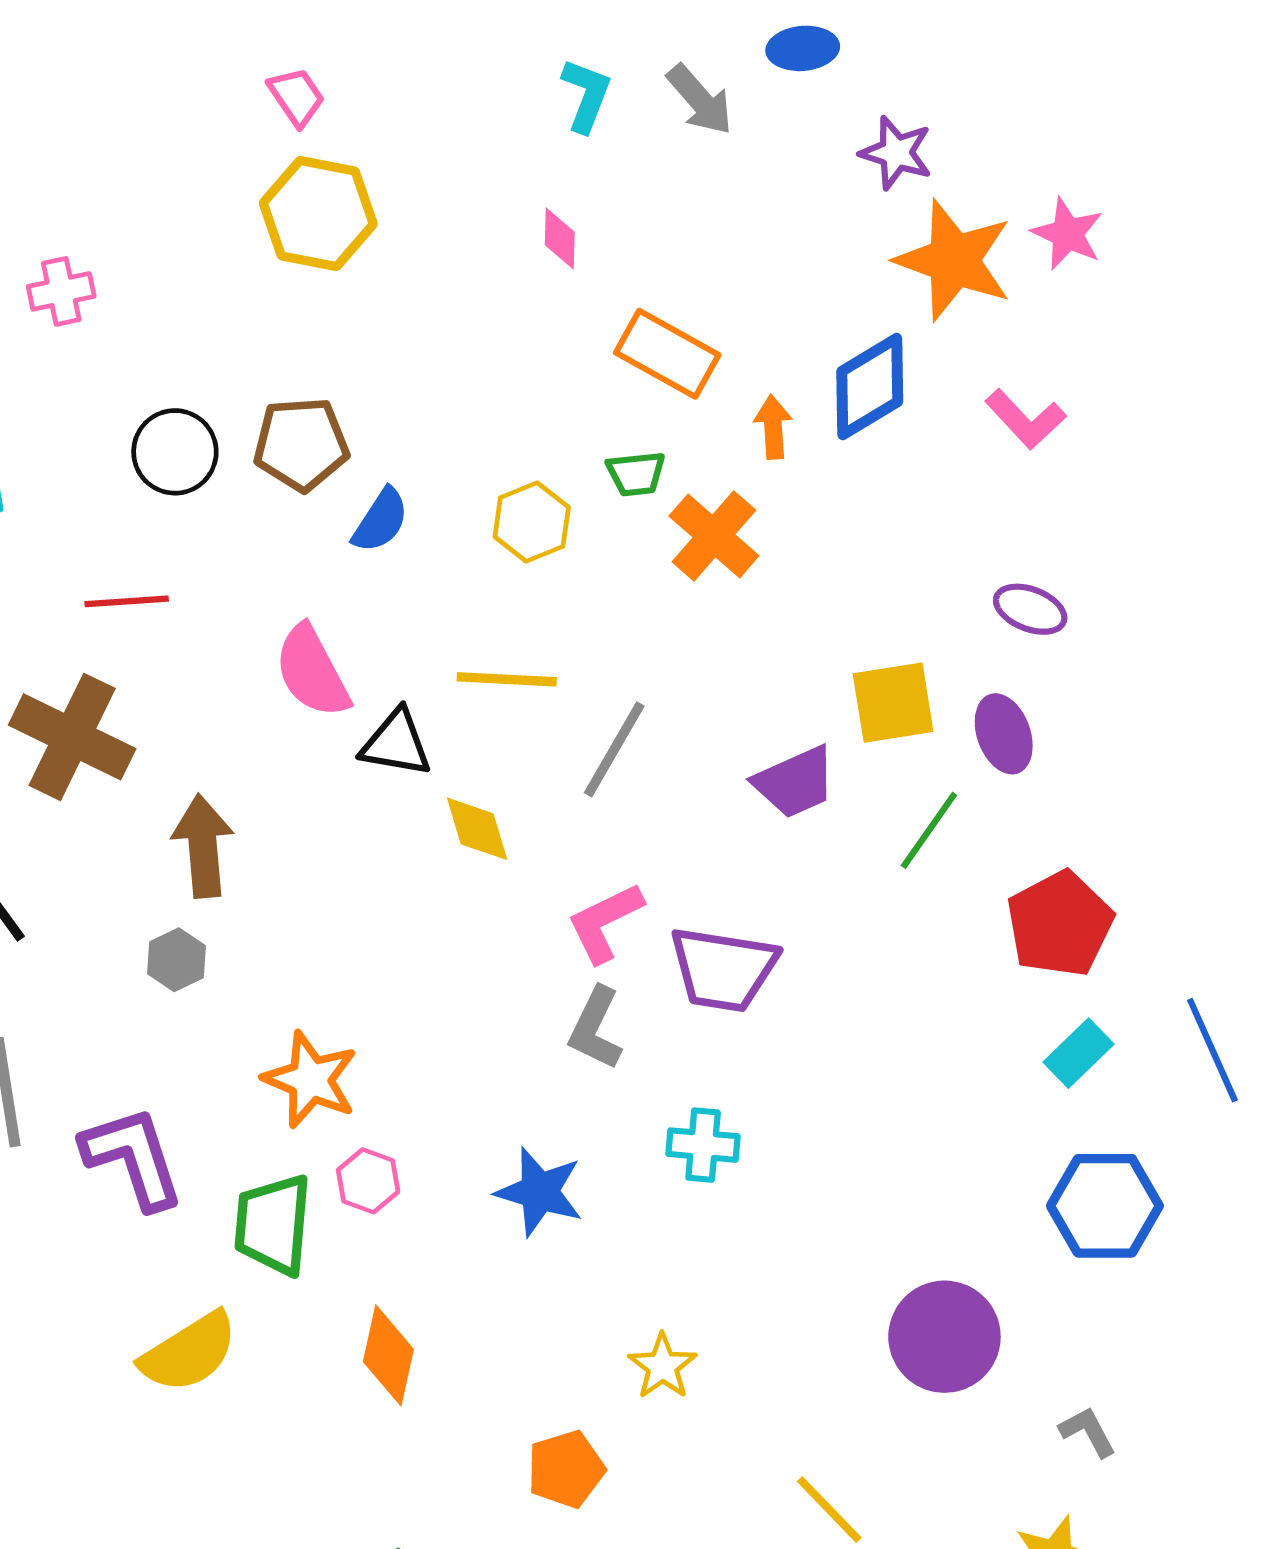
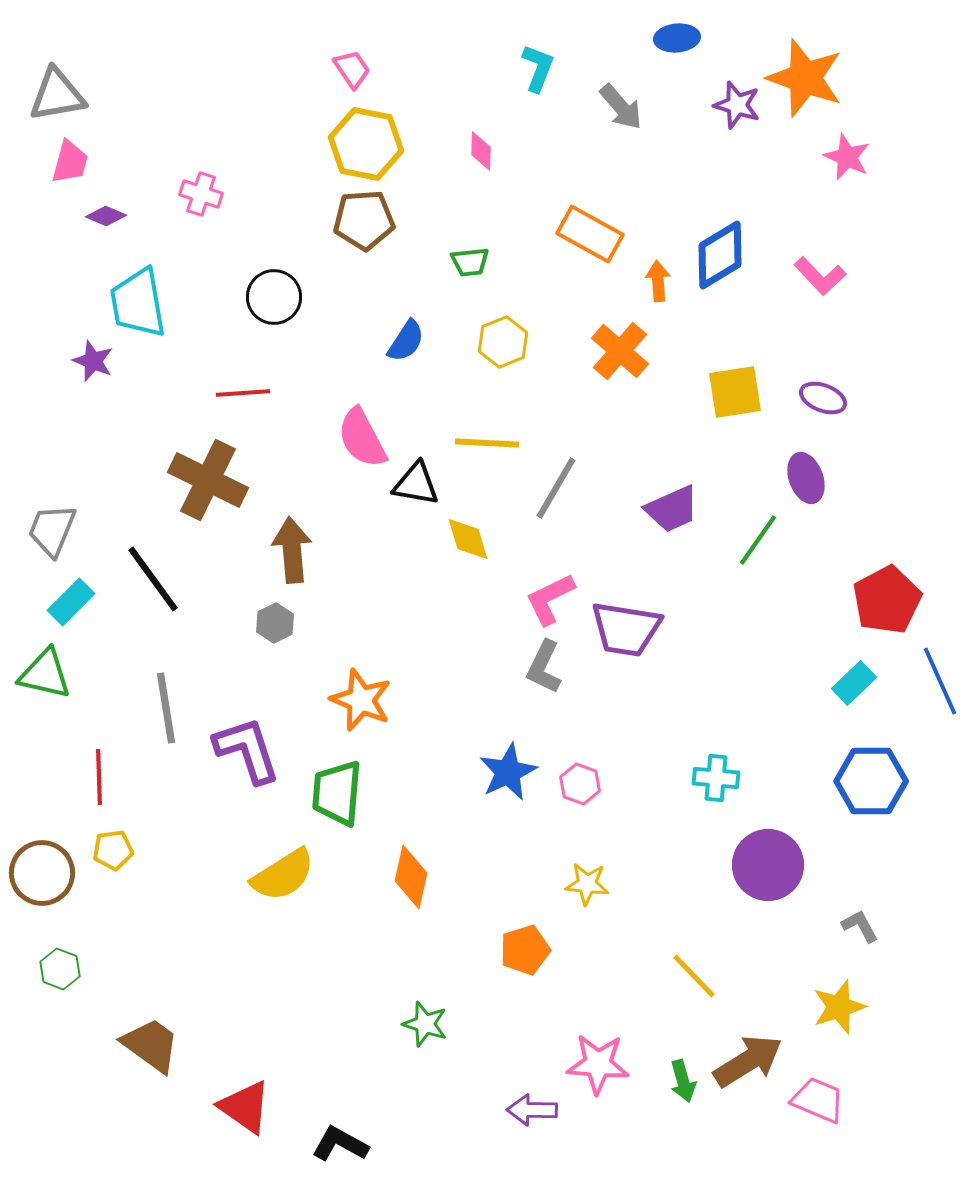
gray arrow: (700, 100) -> (621, 107), moved
pink diamond: (560, 238) -> (481, 151), moved
orange star: (954, 260) -> (805, 78), moved
pink cross: (61, 291) -> (201, 194), turned 30
brown pentagon: (301, 444) -> (364, 220), moved
green trapezoid: (636, 474) -> (470, 262), moved
yellow square: (893, 703) -> (735, 392), moved
red pentagon: (1060, 924) -> (887, 600), moved
cyan cross: (703, 1145) -> (716, 778), moved
pink hexagon: (368, 1181) -> (580, 784), moved
blue star: (539, 1192) -> (508, 772), turned 30
yellow star: (663, 1366) -> (587, 884), turned -30

